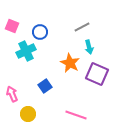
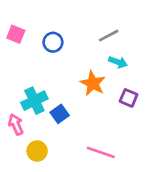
cyan arrow: (89, 47) -> (118, 62), turned -56
cyan cross: (26, 51) -> (34, 101), moved
purple square: (97, 74) -> (129, 98), size x0.6

